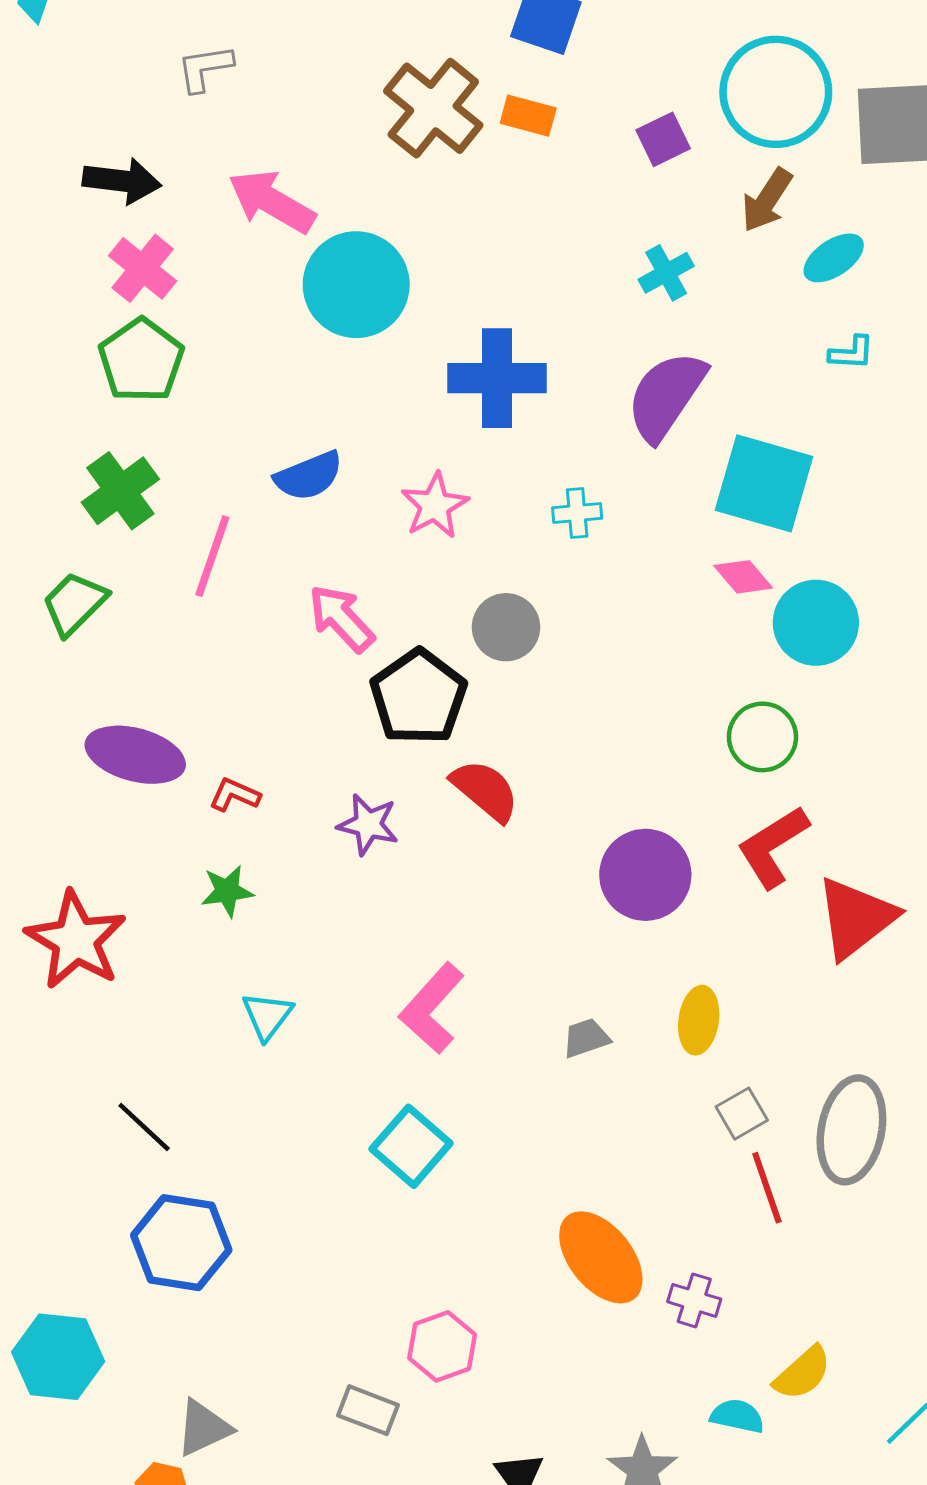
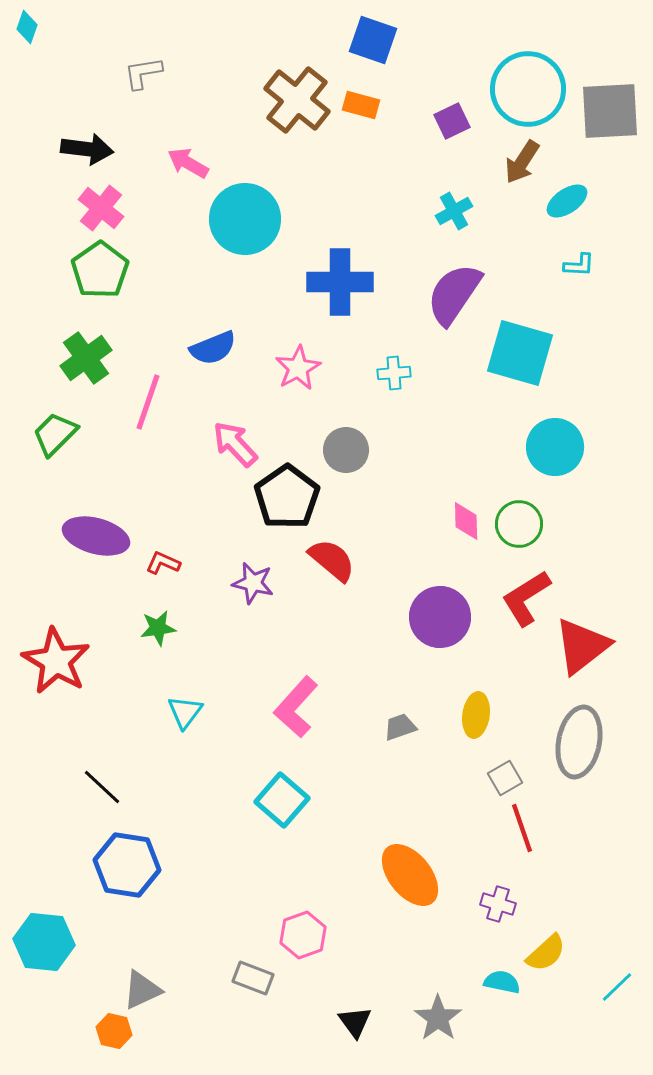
pink arrow: (272, 202) -> (188, 163), size x0.7
pink diamond: (743, 577) -> (466, 521), moved, turned 39
gray ellipse: (851, 1130) -> (579, 742), moved
purple cross: (694, 1300) -> (498, 904), moved

